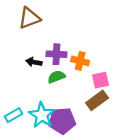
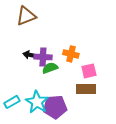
purple cross: (56, 54) -> (43, 57), moved
brown rectangle: (97, 100) -> (86, 89), turned 36

